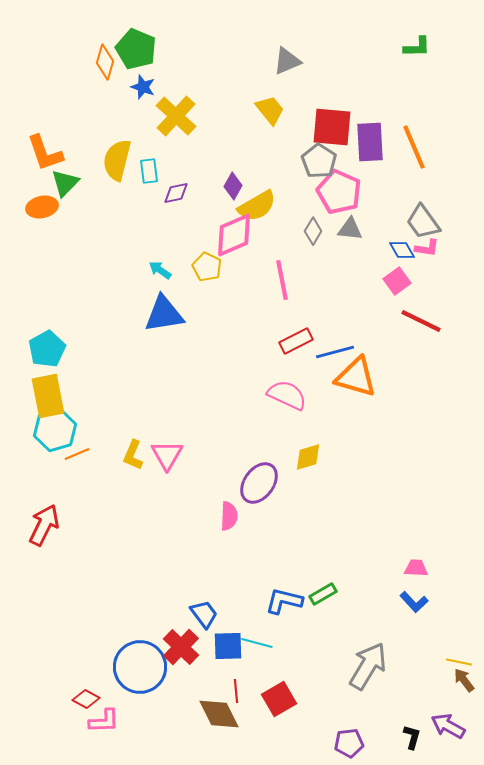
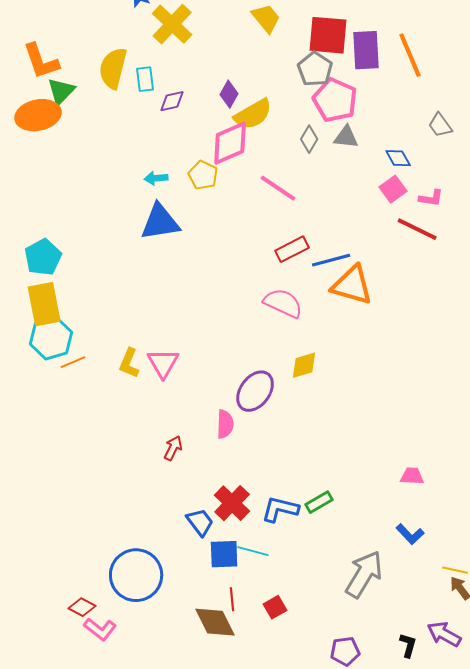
orange ellipse: (42, 207) -> (38, 115), size x1.4
gray trapezoid: (423, 222) -> (440, 125), moved, size x0.7
pink L-shape: (427, 248) -> (431, 198), moved
cyan arrow: (160, 270) -> (156, 178), turned -40
pink line: (282, 280) -> (278, 188), turned -45
red arrow: (44, 525) -> (173, 448), moved, size x0.6
blue L-shape: (414, 602) -> (410, 534), moved
red cross: (181, 647) -> (232, 503), moved
red square: (279, 699) -> (275, 607), size x0.7
pink L-shape: (104, 721) -> (100, 629), turned 40

